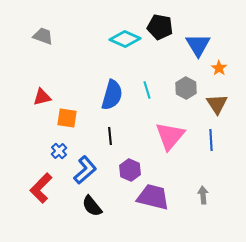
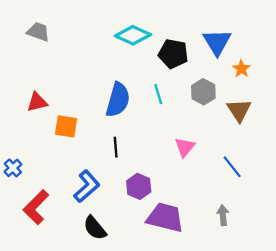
black pentagon: (160, 27) -> (173, 54), moved
pink triangle: (170, 136) -> (185, 147), size x0.6
blue line: (211, 140) -> (232, 167), moved, turned -35
blue cross: (59, 151) -> (13, 168), moved

